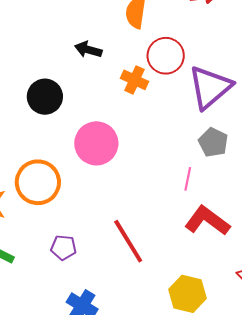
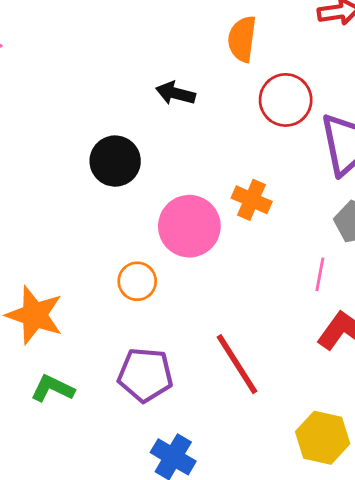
orange cross: (135, 80) -> (252, 200), moved
orange circle: (38, 182) -> (137, 281), moved, size x0.6
purple pentagon: (63, 247) -> (145, 375), size x1.5

